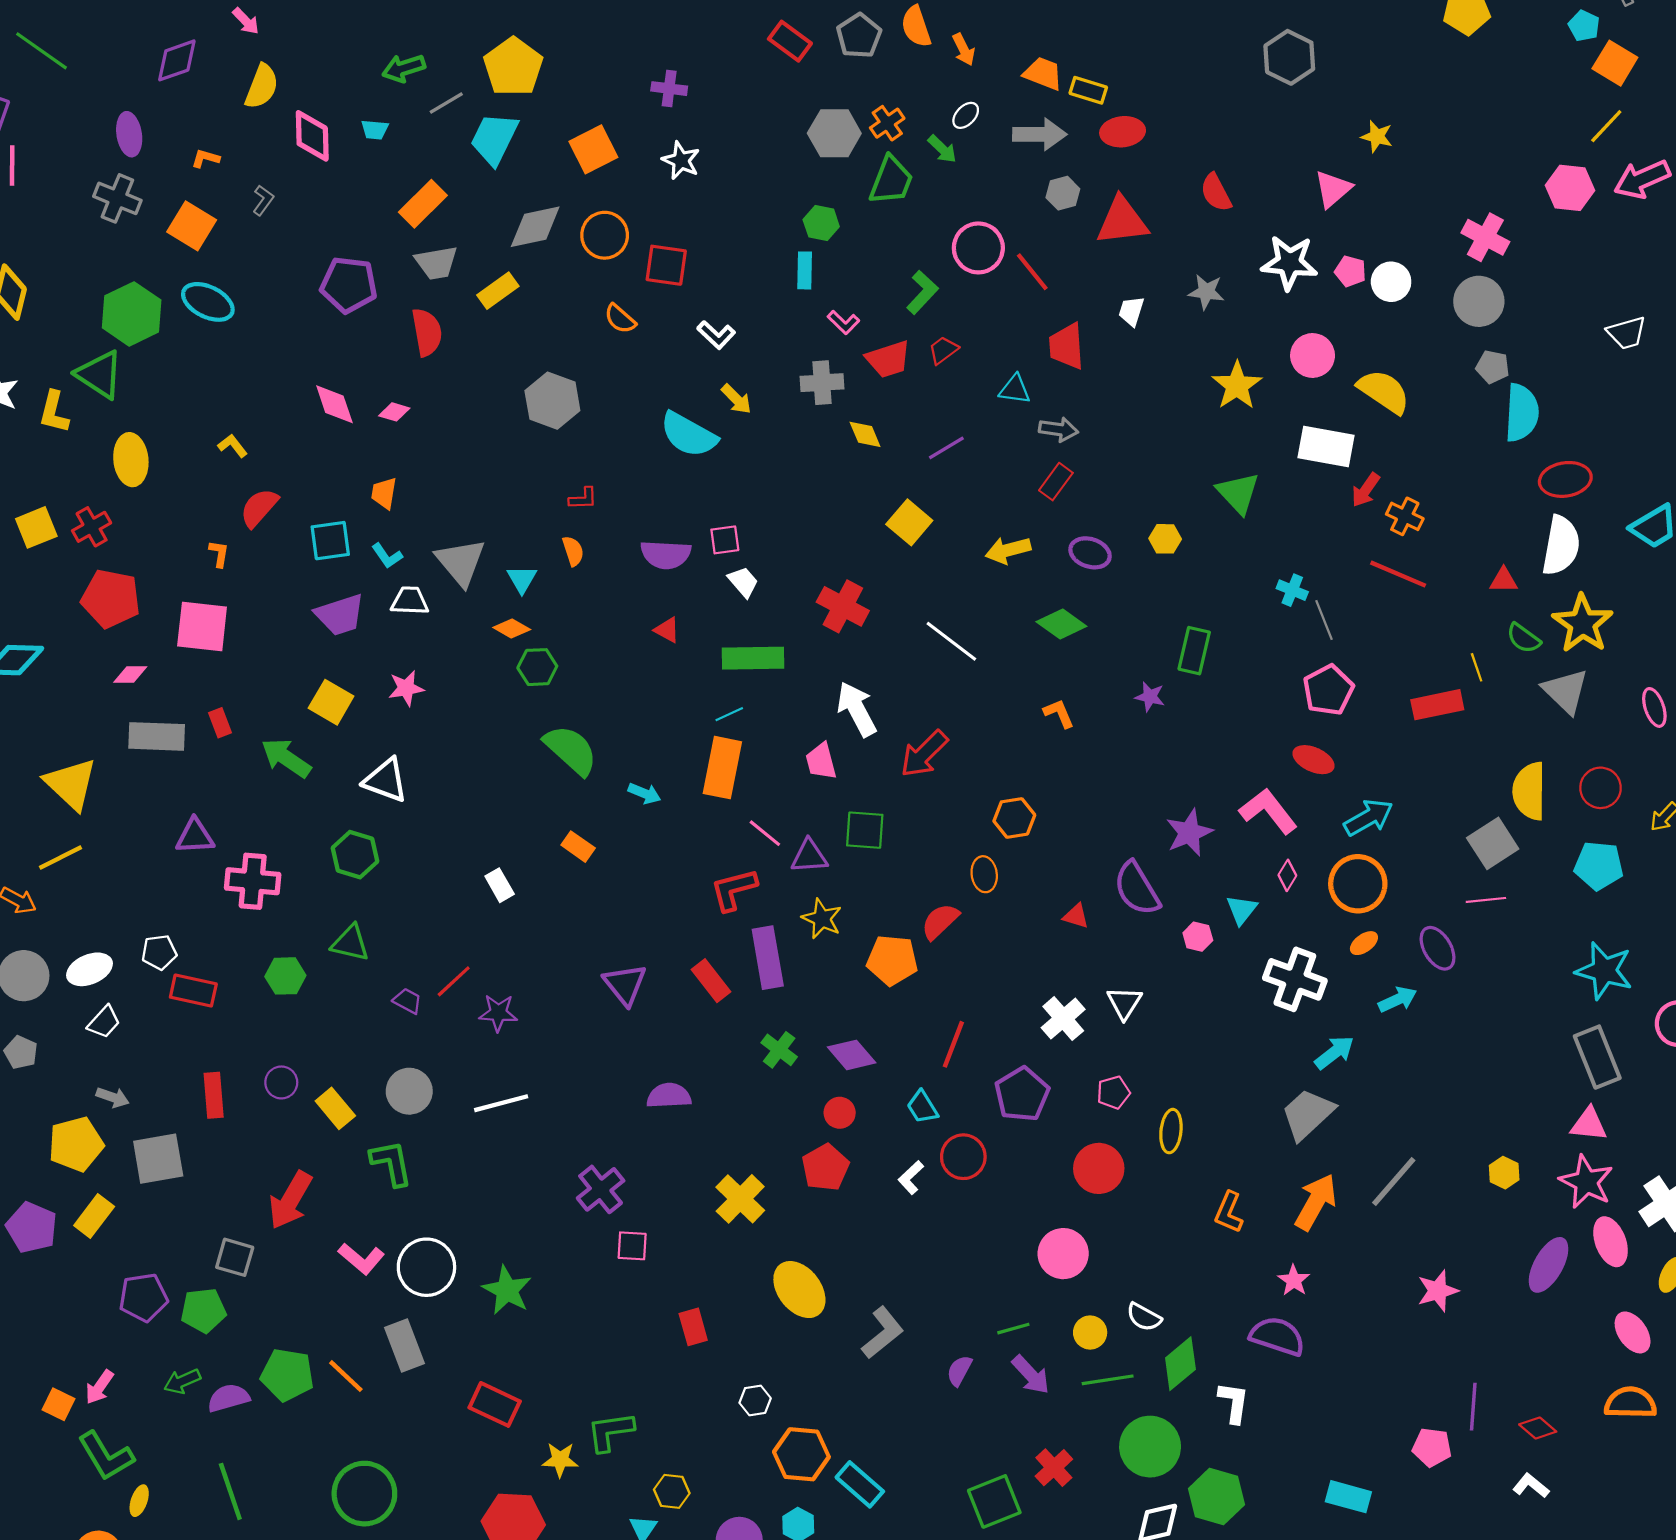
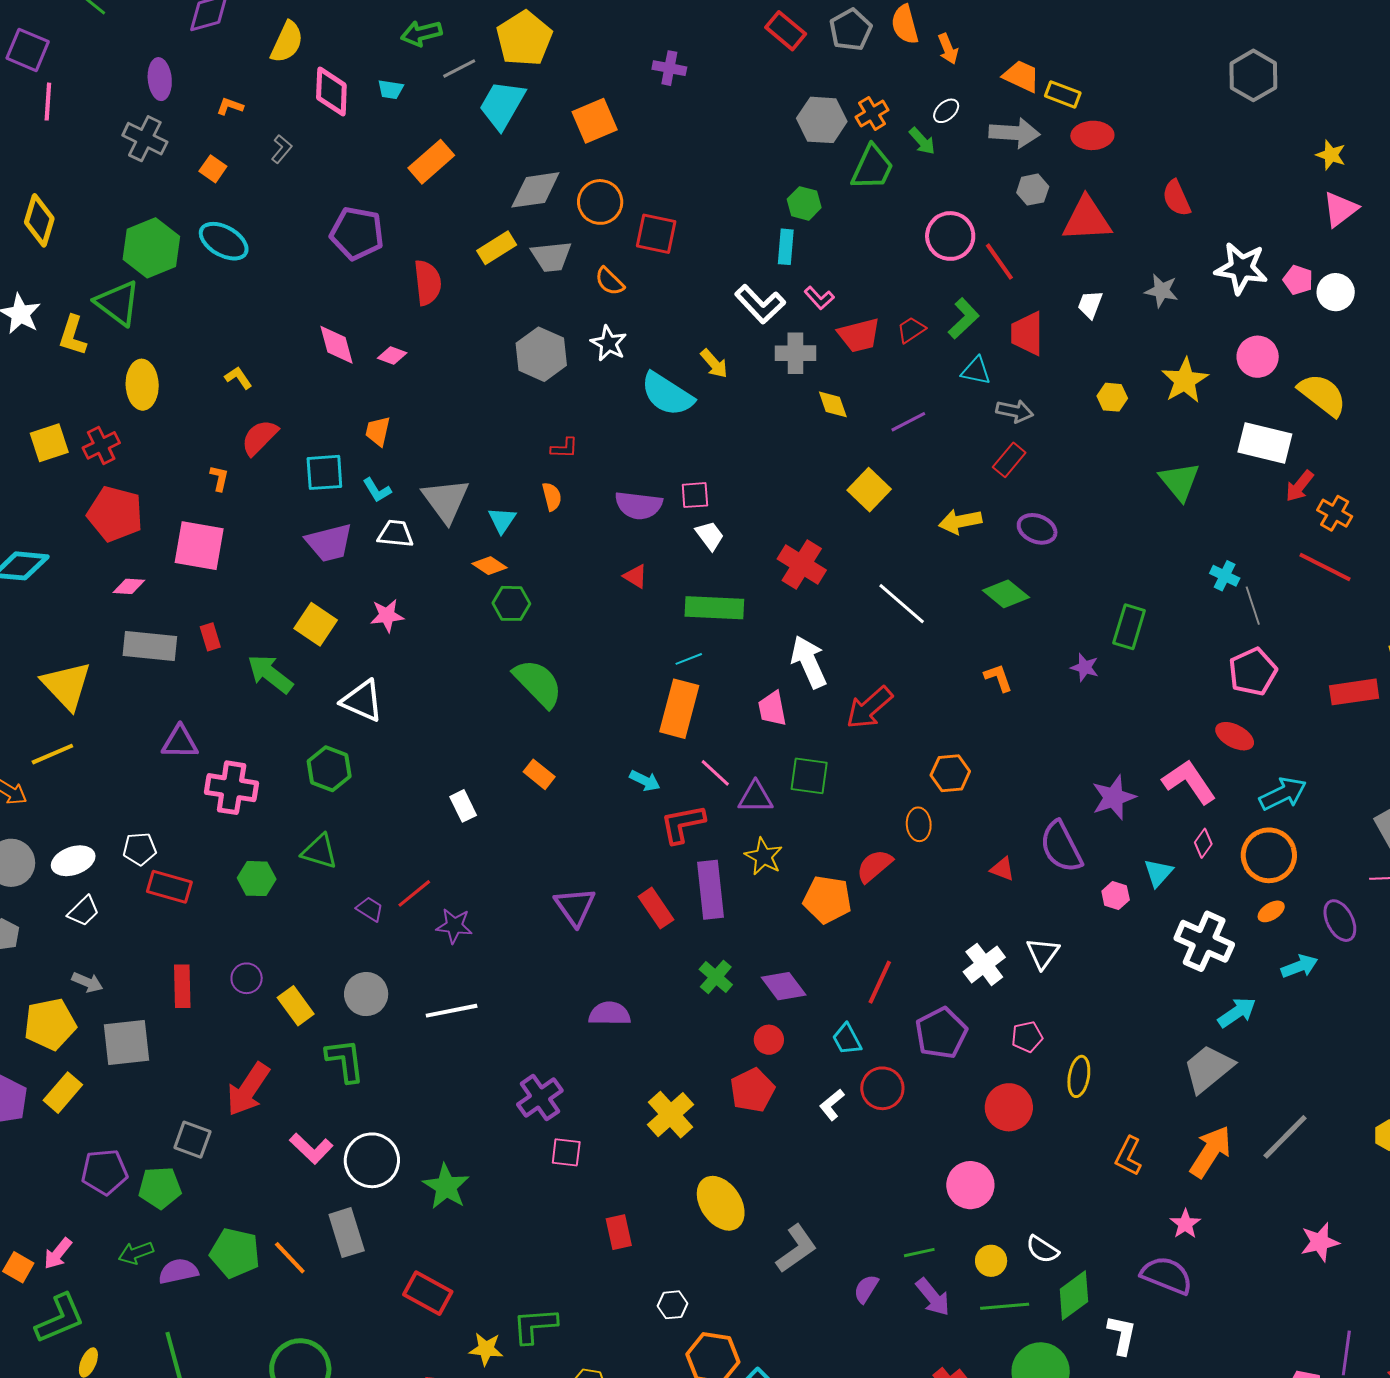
white star: (681, 160) -> (609, 343), moved
pink triangle: (1333, 189) -> (1340, 209), moved
orange square: (192, 226) -> (213, 169), size x0.6
gray trapezoid: (436, 263) -> (551, 256), moved
green L-shape: (922, 292) -> (964, 318), moved
white L-shape: (716, 335) -> (760, 304), moved, size x1.4
yellow hexagon: (1165, 539) -> (1112, 397), moved
cyan arrow: (644, 793) -> (645, 781), moved
green L-shape: (106, 1456) -> (60, 1319), turned -86

